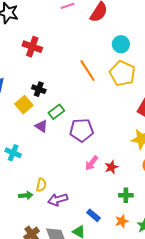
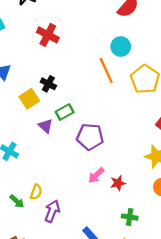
cyan circle: (121, 44) -> (121, 47), moved
green arrow: (26, 195) -> (17, 201), turned 40
purple arrow: (58, 200) -> (52, 211), turned 120

